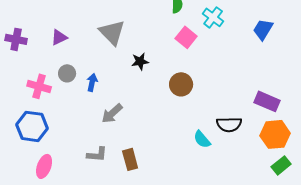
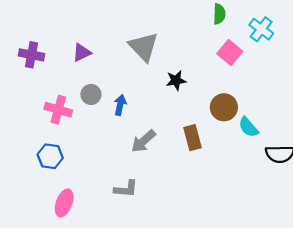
blue hexagon: (32, 126) -> (50, 156), size x0.7
cyan semicircle: (202, 139) -> (248, 127), moved
brown rectangle: (130, 159) -> (192, 138), moved

